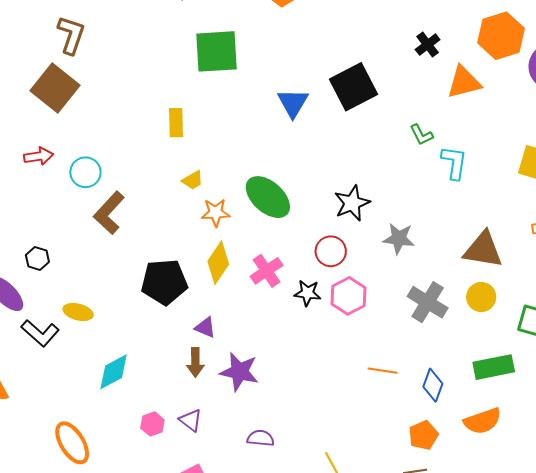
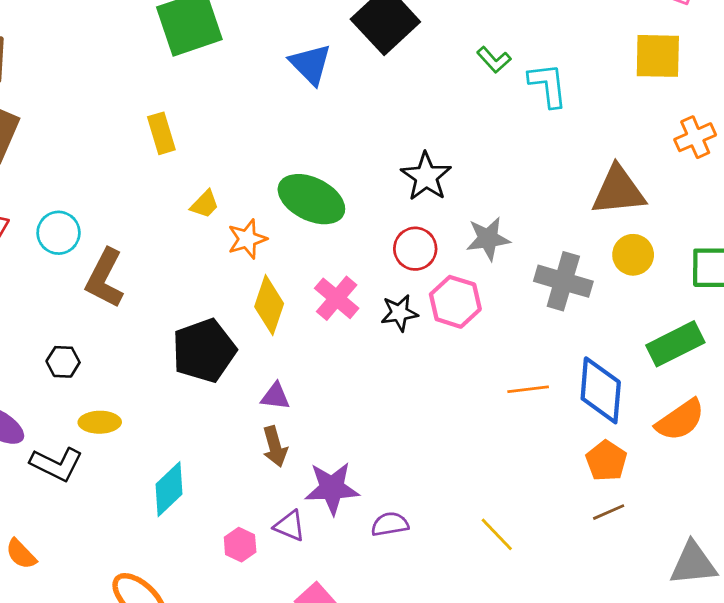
gray star: (399, 238) -> (488, 239), moved
black hexagon: (37, 258) -> (63, 362), moved
purple star: (239, 372) -> (332, 488), moved
blue diamond: (433, 385) -> (601, 390), size x1.5

